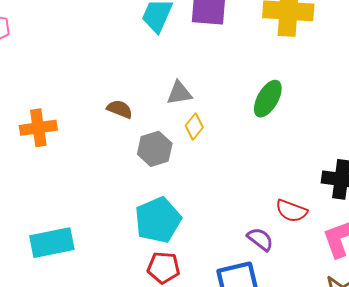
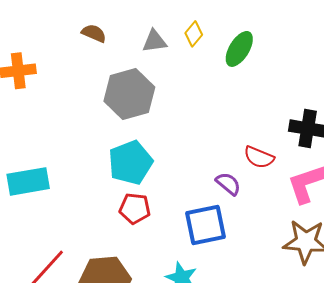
brown semicircle: (120, 109) -> (94, 33), moved
yellow diamond: (194, 126) -> (194, 34), moved
gray hexagon: (155, 149) -> (129, 94), size x1.5

